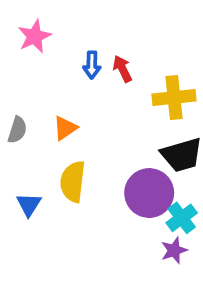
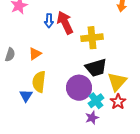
red arrow: (122, 69) -> (65, 23), size x1.6
blue triangle: (29, 204) -> (26, 96), moved

